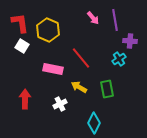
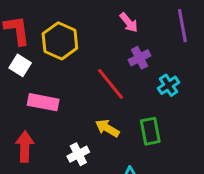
purple line: (115, 20) -> (182, 26), moved
purple cross: (130, 41) -> (139, 58), moved, turned -32
pink rectangle: (53, 69) -> (43, 102), moved

